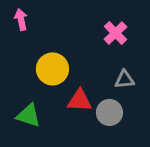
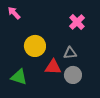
pink arrow: (21, 19) -> (14, 13), turned -32
gray triangle: (124, 79) -> (70, 53), moved

